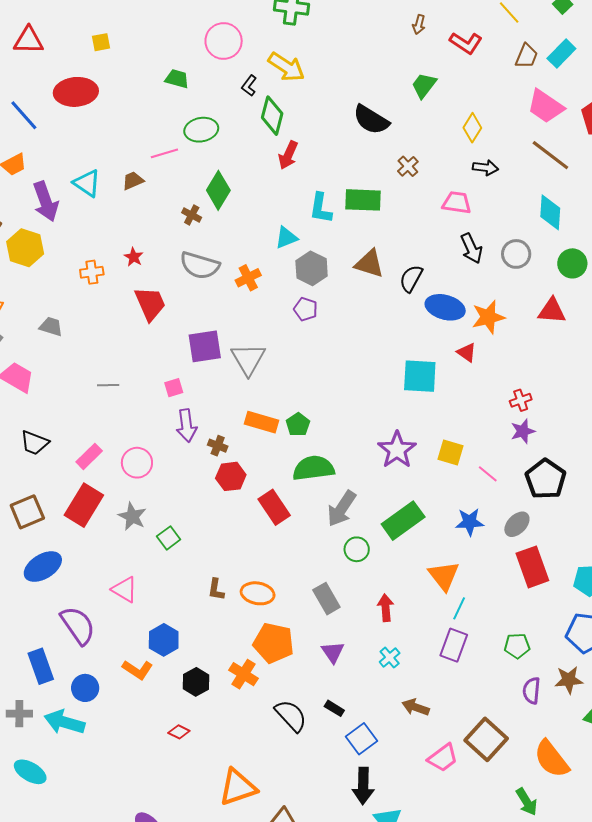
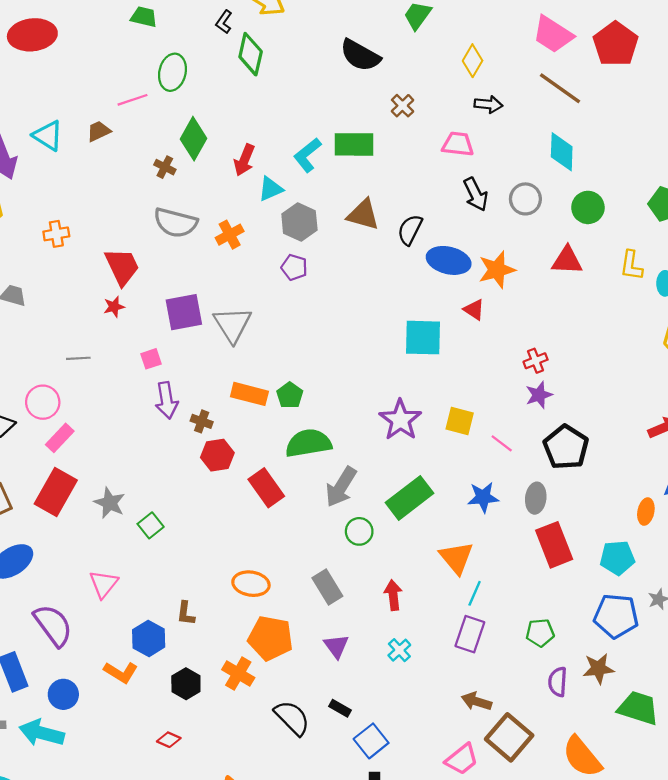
green ellipse: (201, 130) -> (172, 72), turned -64
red arrow: (288, 155) -> (244, 160), moved
cyan L-shape: (321, 208) -> (307, 155), turned 44
red star: (134, 257) -> (114, 307), moved, turned 30
pink circle: (137, 463) -> (43, 402), moved
gray ellipse: (517, 524) -> (536, 498), turned -36
brown L-shape: (216, 589) -> (186, 613), moved
pink triangle: (125, 590) -> (104, 584), turned 40
brown arrow: (416, 707) -> (476, 701), moved

